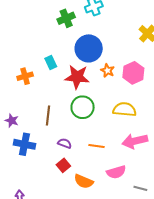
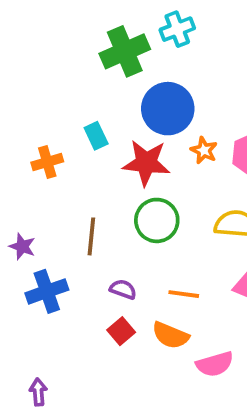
green cross: (66, 18) -> (125, 51), size x1.4
blue cross: (24, 144) -> (47, 291), turned -30
pink semicircle: (116, 172) -> (215, 364), moved
orange semicircle: (84, 181) -> (170, 335), moved

